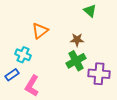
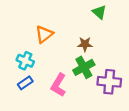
blue rectangle: (12, 75) -> (25, 83), moved
pink L-shape: (32, 86) -> (58, 85), moved

